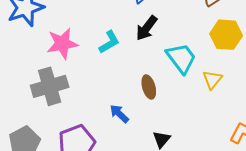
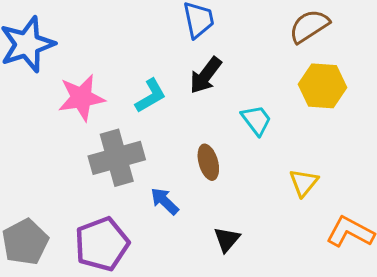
cyan trapezoid: (181, 58) -> (256, 120), size x0.7
yellow triangle: (212, 80) -> (304, 183), moved
gray cross: (50, 86) -> (117, 158), moved

